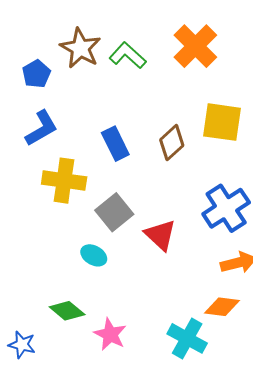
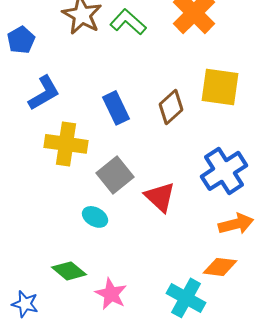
blue pentagon: (36, 74) -> (21, 40), moved

